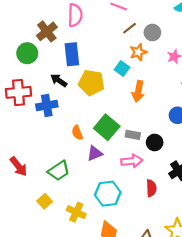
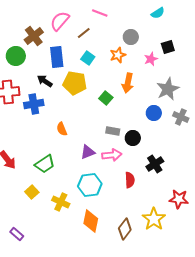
pink semicircle: (75, 15) -> (60, 21), turned -140
brown line: (130, 28) -> (84, 33), moved
cyan square: (122, 68) -> (88, 58), moved
orange arrow: (138, 91) -> (128, 83), moved
green square: (107, 127) -> (106, 98), moved, size x0.6
purple triangle: (95, 153) -> (88, 152), moved

